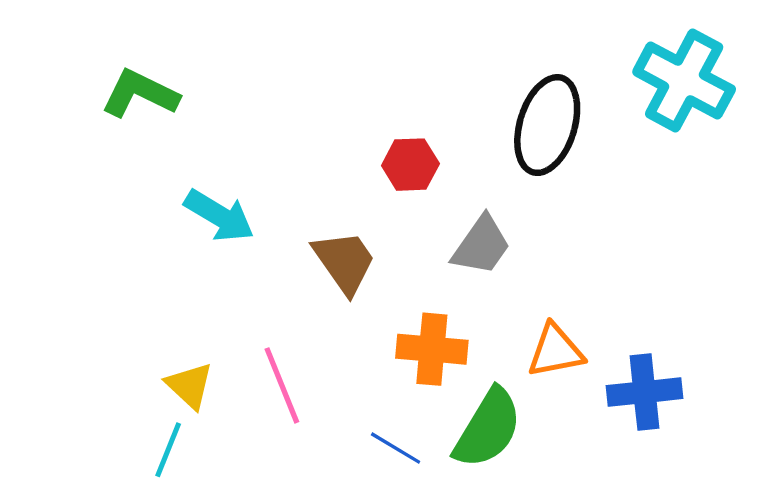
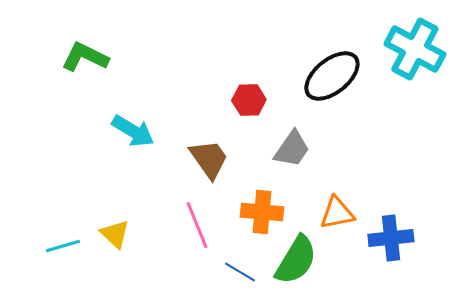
black ellipse: (547, 125) -> (332, 76), turned 34
pink line: (282, 385) -> (197, 225), moved
cyan line: (168, 450) -> (63, 246), moved, turned 52

